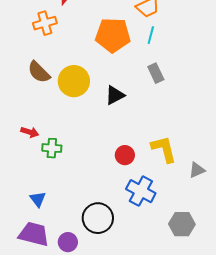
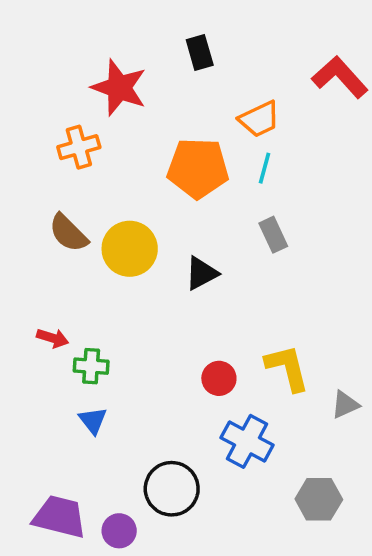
blue triangle: (38, 199) -> (93, 420), moved

